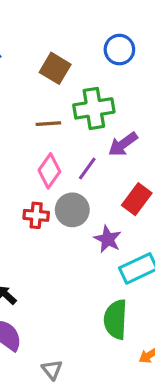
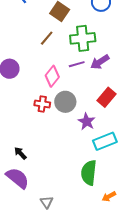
brown line: (48, 124) -> (47, 38), moved, turned -49
purple line: (87, 169) -> (77, 64), moved, turned 35

